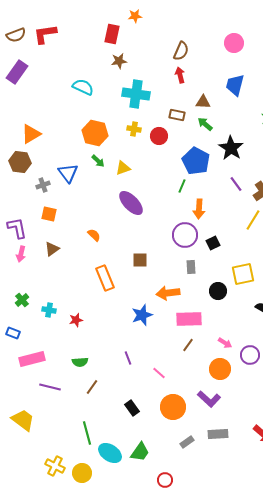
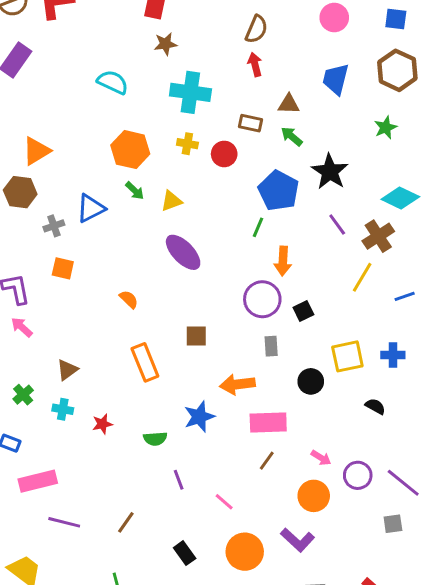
blue triangle: (68, 173) -> (91, 208), turned 40
brown triangle: (52, 249) -> (67, 370), moved
pink arrow: (21, 254) -> (22, 327), turned 119
green semicircle: (80, 362) -> (155, 439), moved

